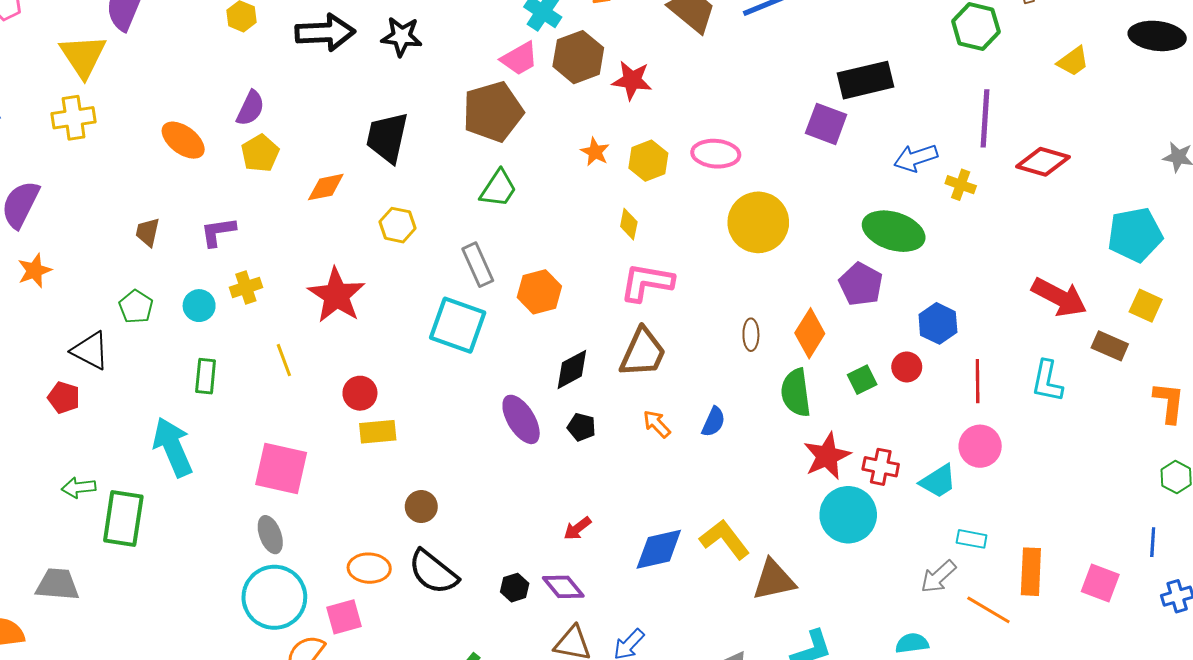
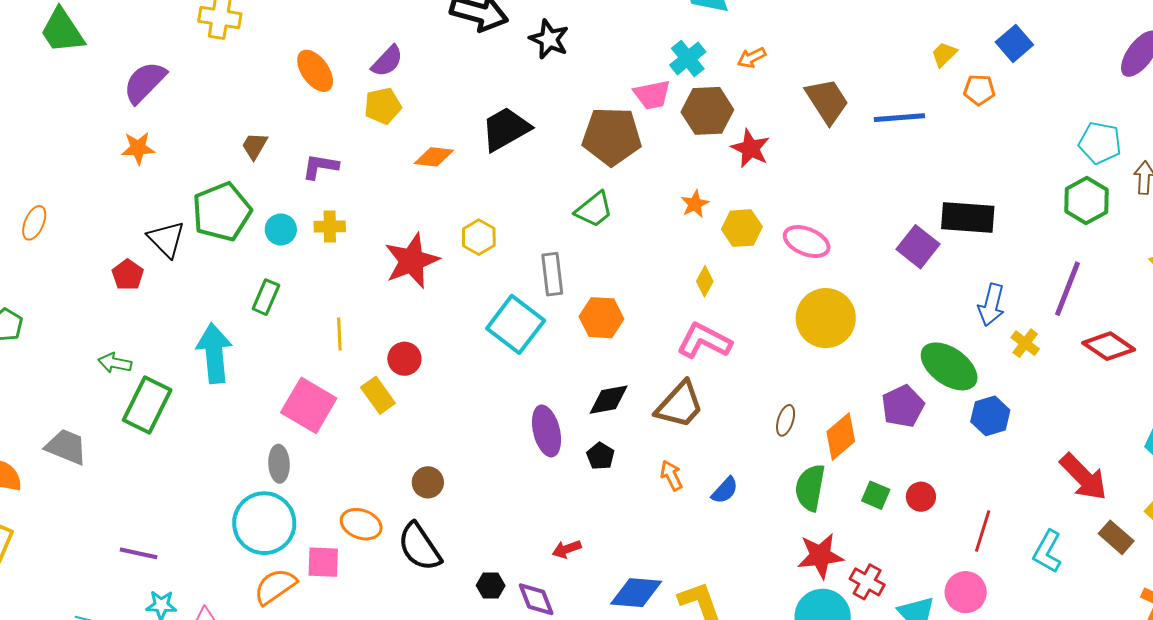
black trapezoid: (387, 137) -> (506, 129), turned 30
blue arrow: (916, 158) -> (991, 305), turned -75
yellow hexagon: (398, 225) -> (479, 237), moved
green pentagon: (136, 307) -> (222, 212), size x1.8
blue hexagon: (938, 323) -> (990, 416), moved
yellow line: (284, 360) -> (339, 334), moved
green square: (862, 380) -> (876, 495), turned 32
yellow rectangle: (378, 432) -> (378, 395), moved, turned 42

